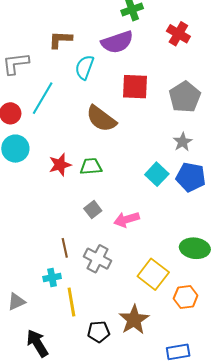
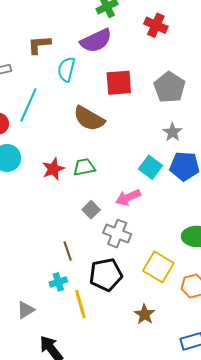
pink arrow: (127, 219) -> (128, 197), moved
gray cross: (98, 259) -> (117, 234), moved
brown star: (134, 320) -> (145, 314), size x0.7
black pentagon: (99, 332) -> (106, 275), moved, size x1.5

